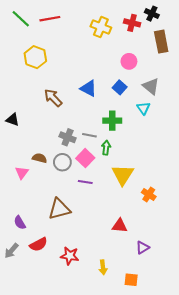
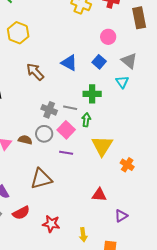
brown semicircle: (40, 158) -> (25, 140), moved

